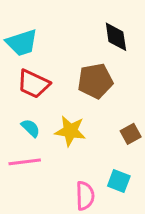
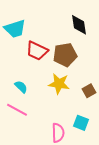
red trapezoid: (34, 84) -> (37, 51), moved
yellow star: (70, 131) -> (59, 84), moved
pink line: (25, 162) -> (17, 110), turned 35

